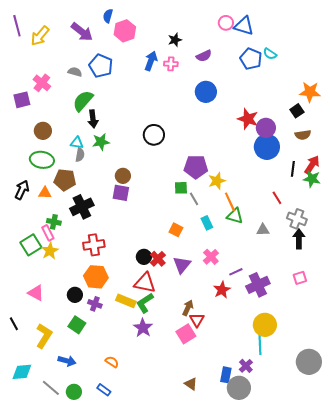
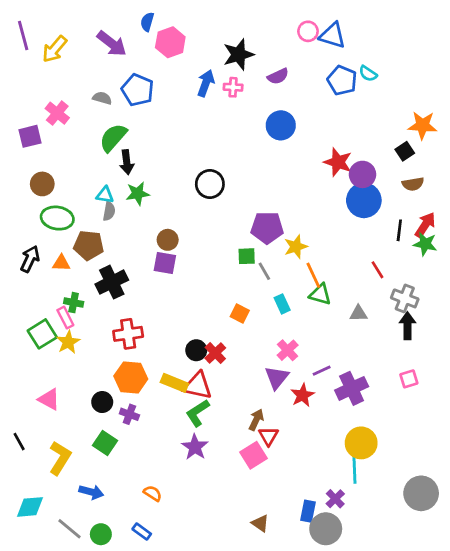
black star: (175, 40) -> (238, 55), size x1.6
brown circle: (43, 131) -> (42, 184), moved
purple triangle: (182, 265) -> (277, 377), moved
yellow rectangle: (126, 301) -> (174, 383), moved

